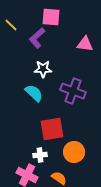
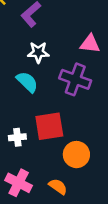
pink triangle: (85, 44) -> (90, 44), moved
white cross: (40, 155) -> (17, 137), moved

